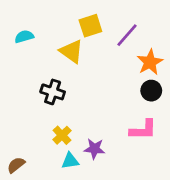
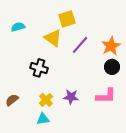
purple line: (127, 35) -> (80, 45), moved
purple star: (94, 149) -> (71, 97), moved
cyan triangle: (70, 161) -> (43, 119), moved
brown semicircle: (16, 165) -> (12, 100), moved

